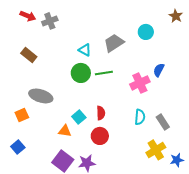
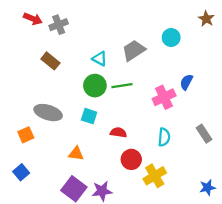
brown rectangle: (29, 55) -> (50, 61), moved
red semicircle: (101, 113) -> (118, 132), turned -80
cyan square: (79, 117) -> (89, 116), moved, turned -32
gray rectangle: (163, 122) -> (204, 134), moved
red circle: (100, 136) -> (131, 159), moved
yellow cross: (156, 150) -> (155, 176), moved

